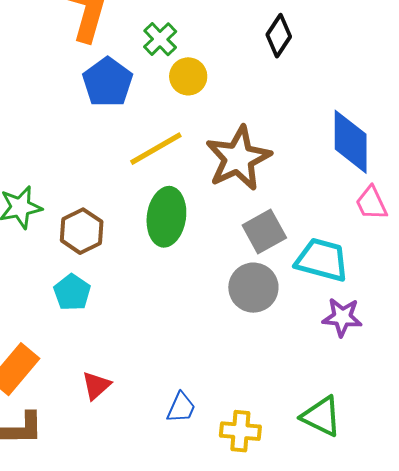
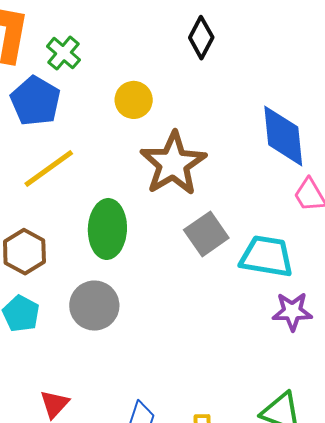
green cross: (160, 39) -> (63, 53), moved
yellow circle: (188, 76) -> (134, 100), moved
yellow line: (156, 149) -> (49, 169), moved
gray circle: (253, 288) -> (94, 306), moved

